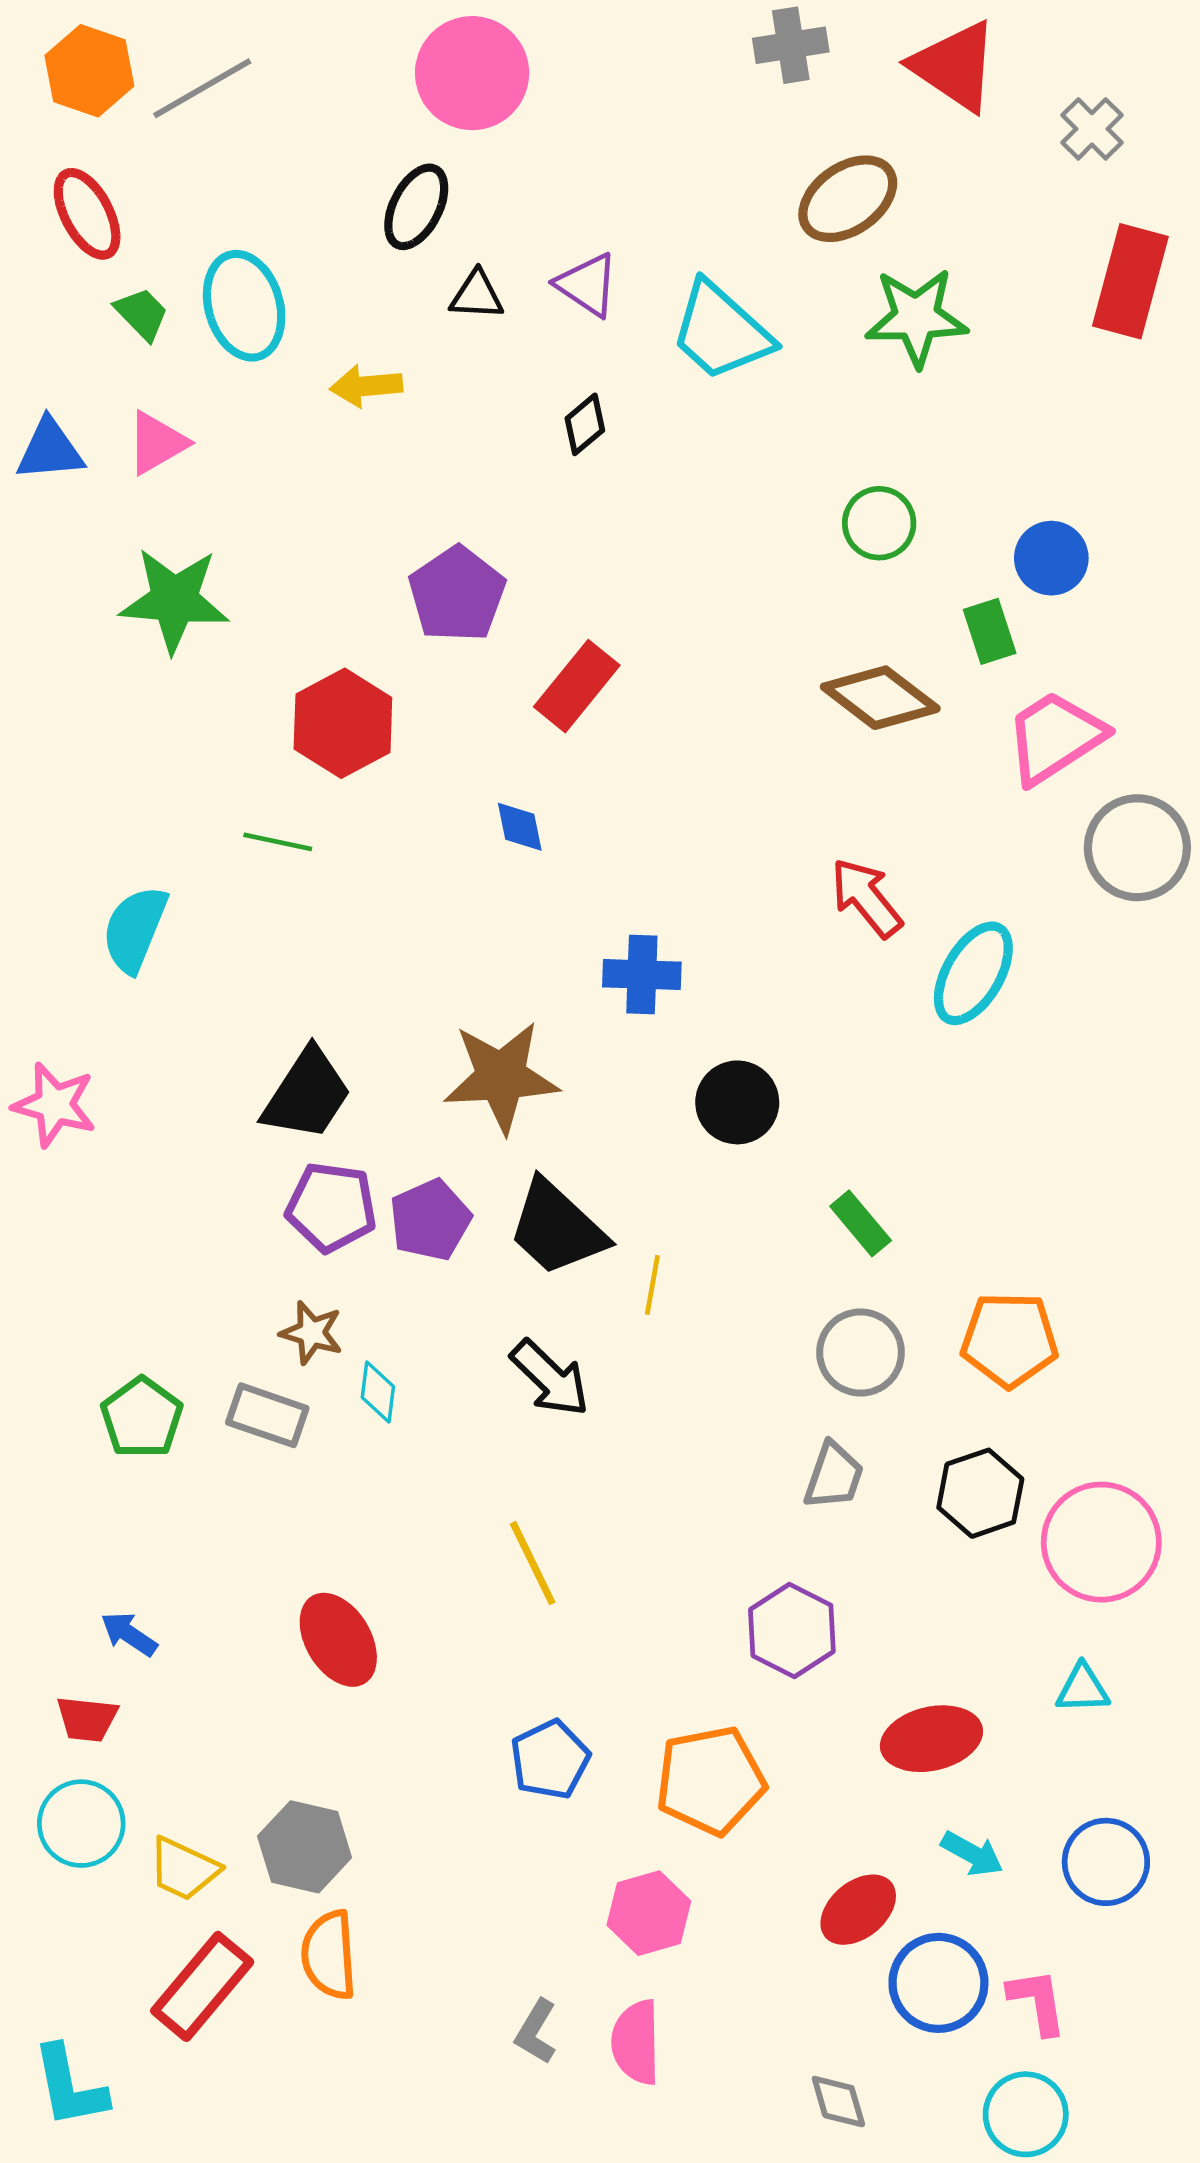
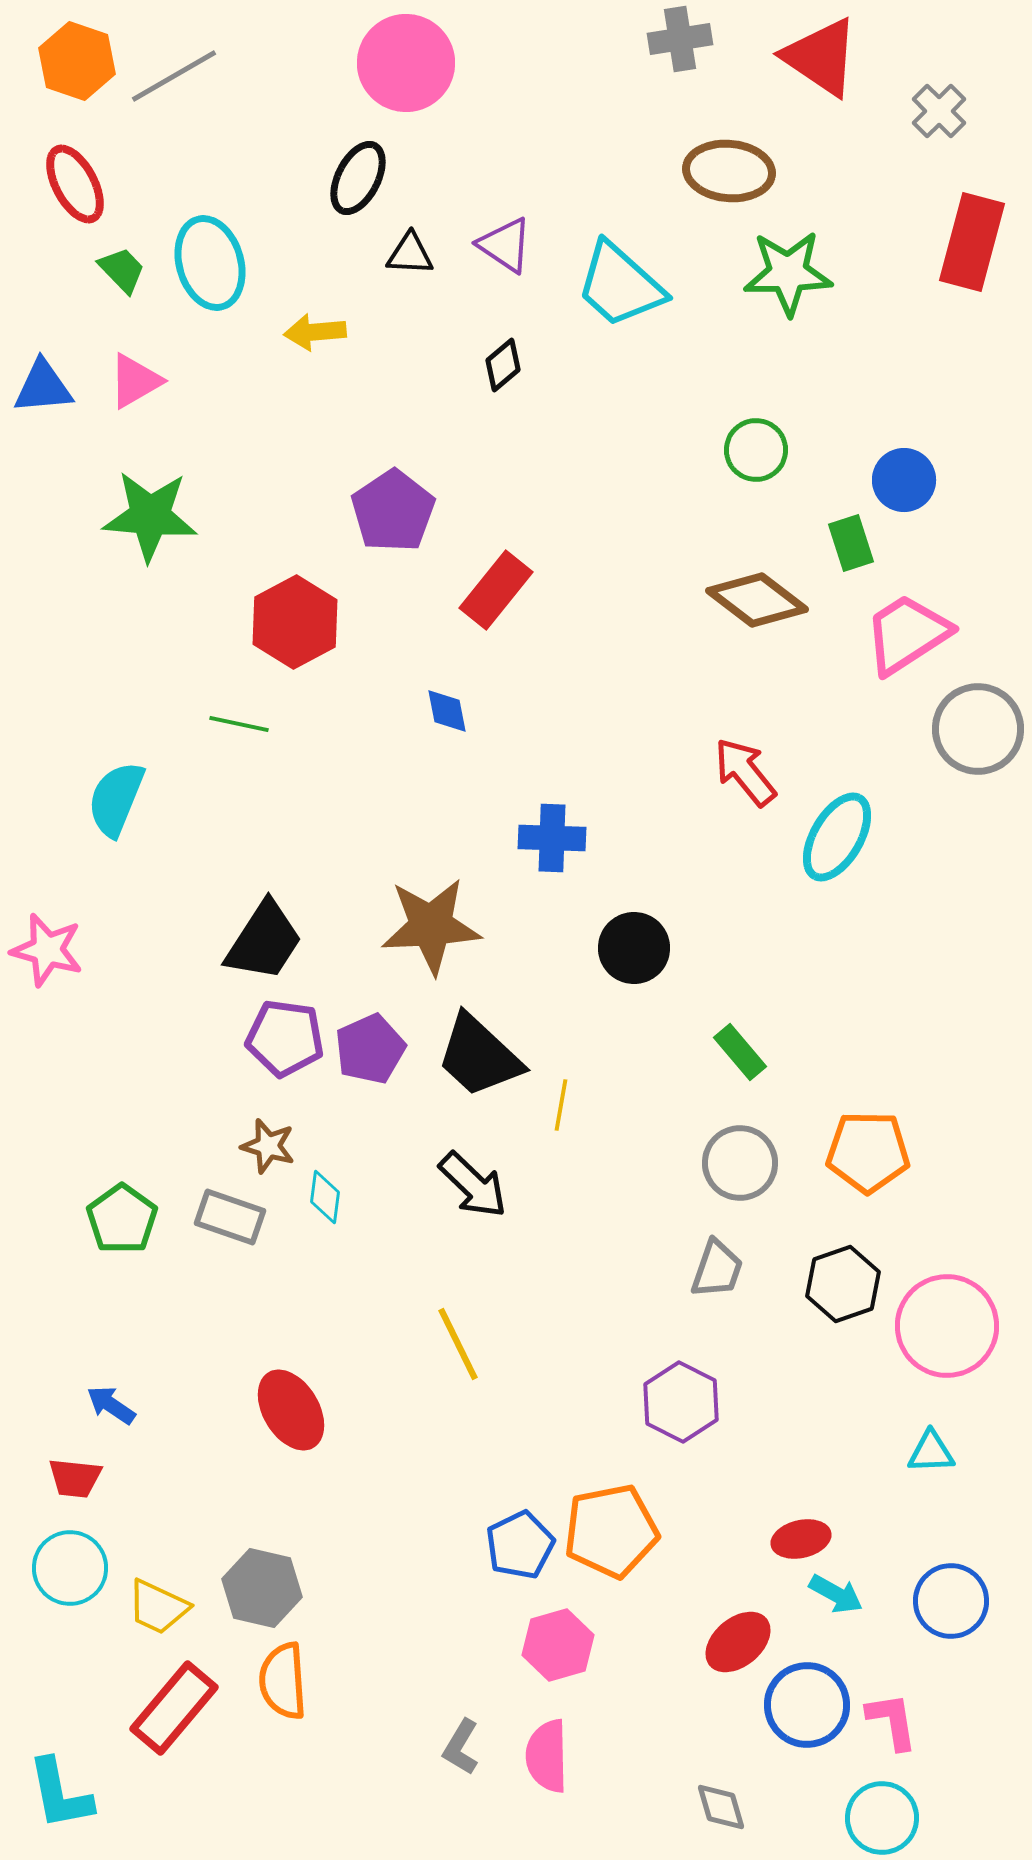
brown ellipse: (848, 199) -> (729, 171), turned 40
red ellipse: (931, 1739) -> (801, 1539), moved, size x0.7
blue pentagon: (550, 1760) -> (520, 1545), moved

